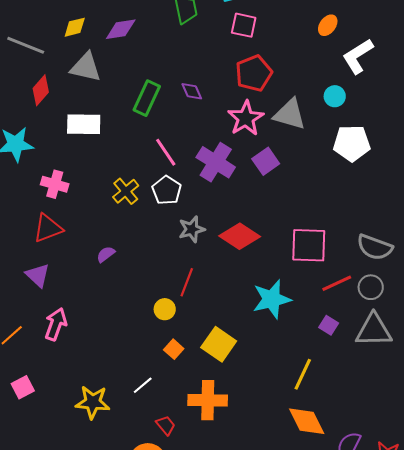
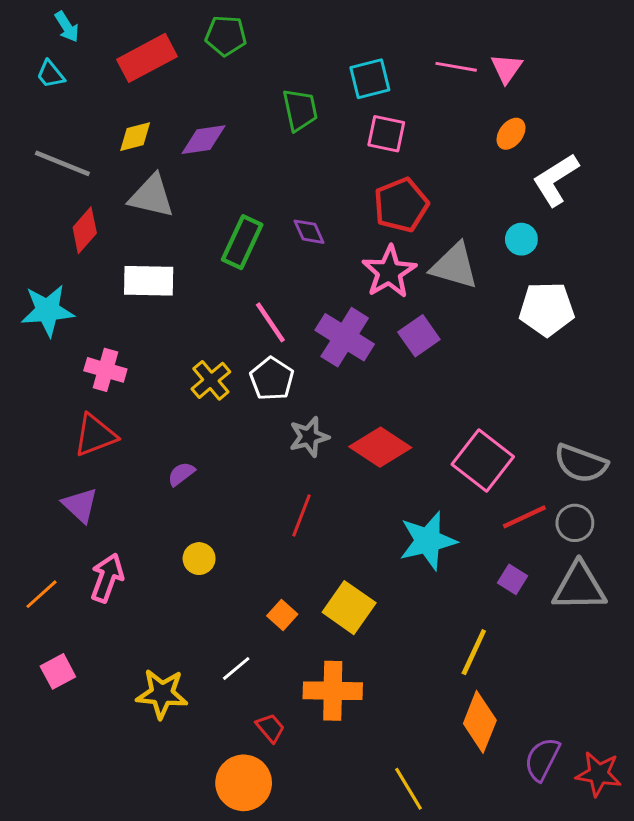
pink square: (309, 245) -> (483, 461), turned 36
yellow circle: (165, 309) -> (199, 559), moved
orange diamond: (307, 421) -> (480, 722), turned 48

